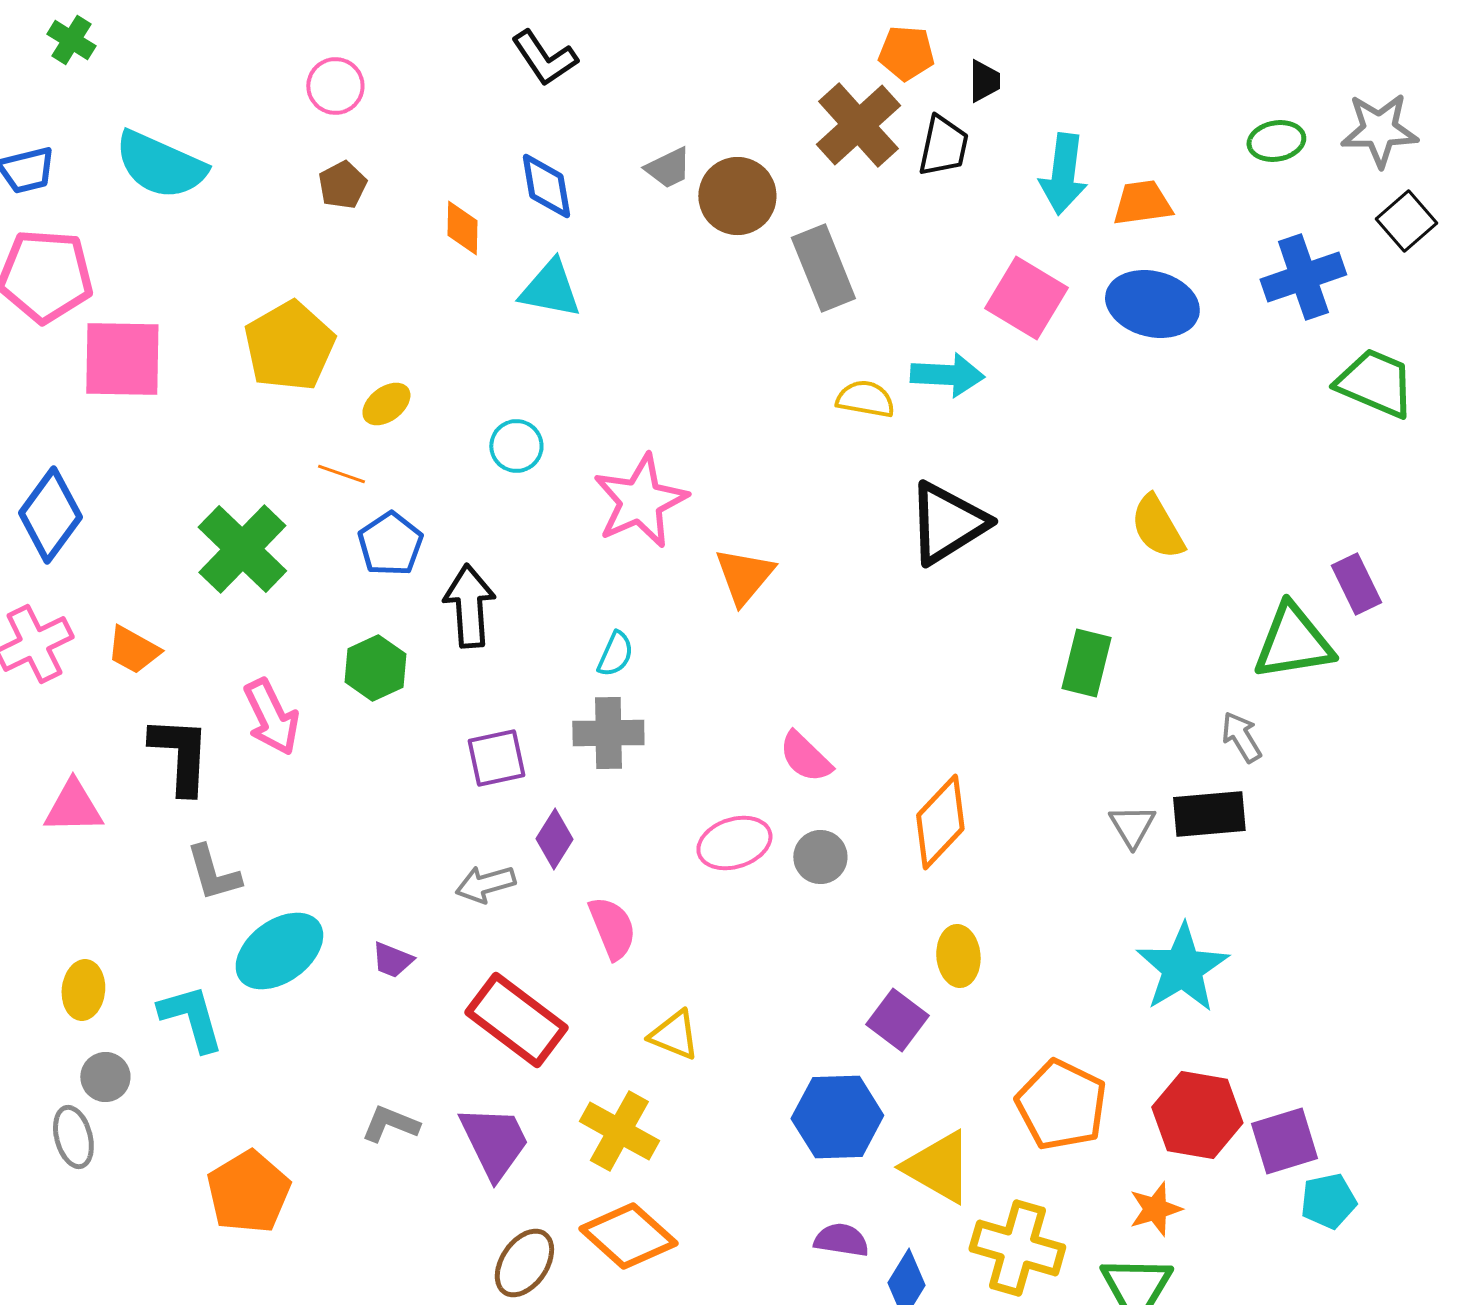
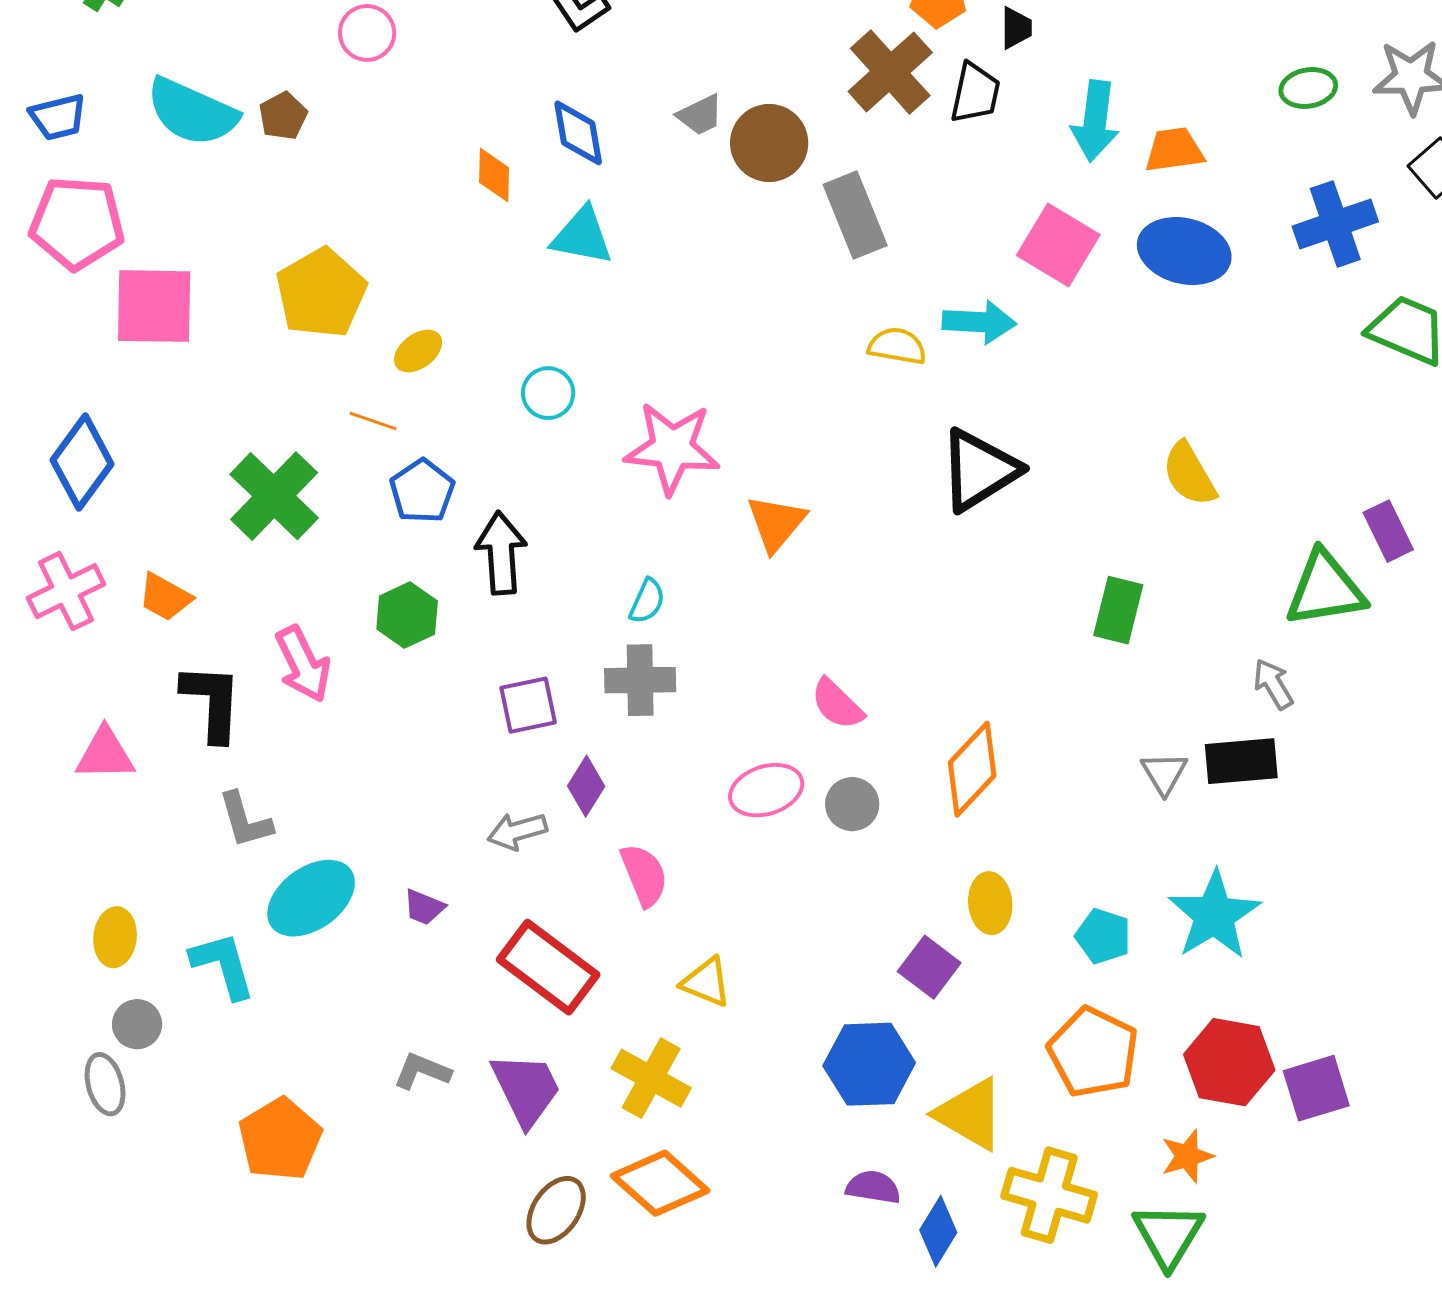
brown pentagon: (342, 185) -> (283, 116), moved
pink star: (640, 501) -> (672, 448), turned 30
cyan pentagon: (1328, 1201) -> (1103, 936), moved, turned 30

